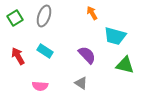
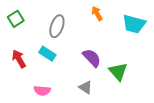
gray ellipse: (44, 16) -> (57, 26), moved
cyan trapezoid: (115, 36) -> (134, 24), moved
green triangle: (125, 65) -> (118, 72), moved, turned 36

